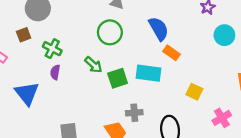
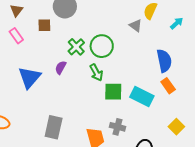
green circle: (110, 32) -> (102, 46), moved
green cross: (52, 49) -> (76, 47), moved

